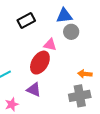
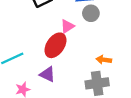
pink triangle: (50, 45) -> (67, 26), turned -48

